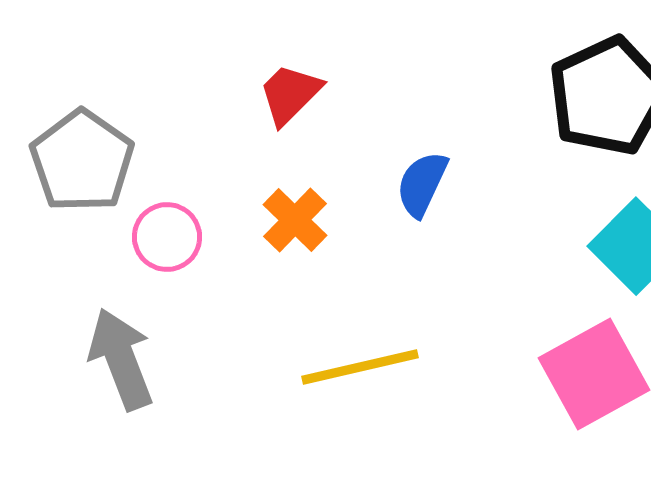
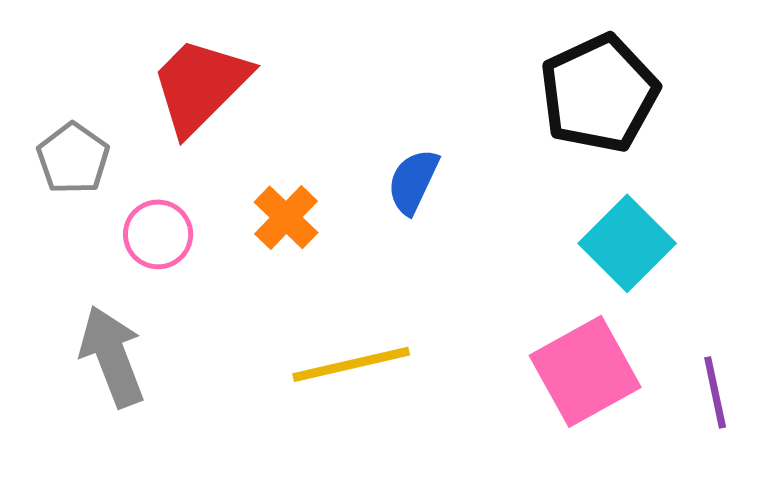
red trapezoid: (290, 94) -> (200, 85), moved, size x1.6
gray pentagon: (82, 161) -> (73, 158), size x0.7

